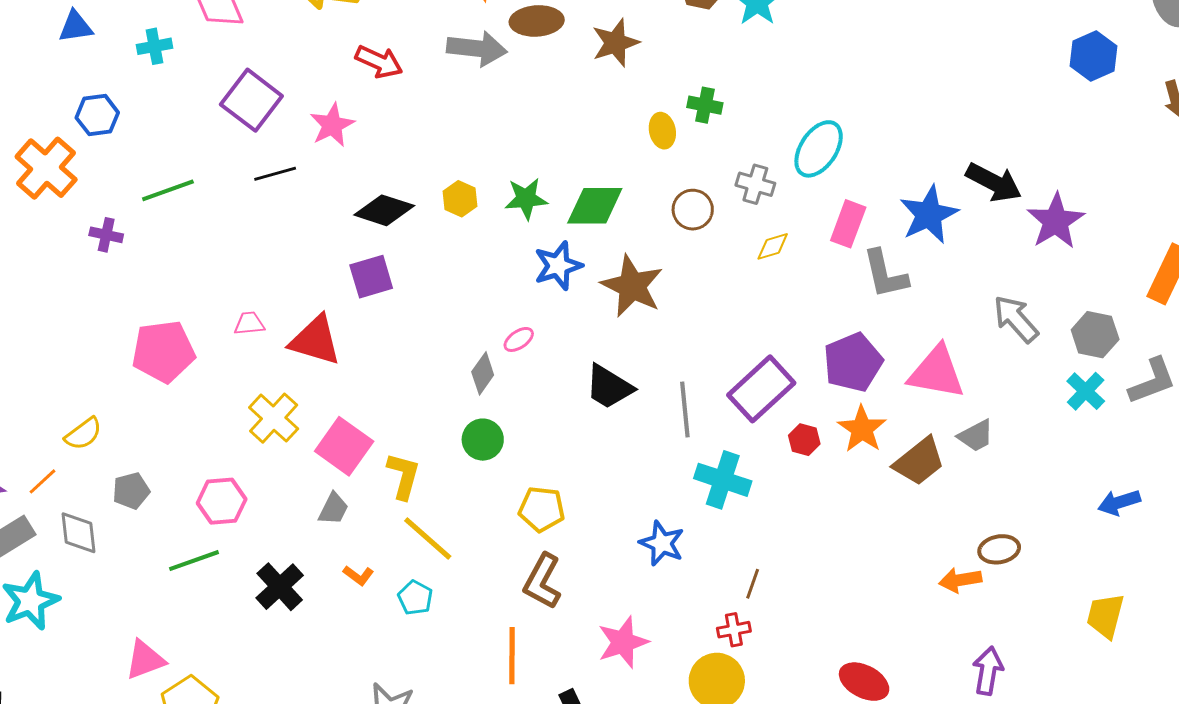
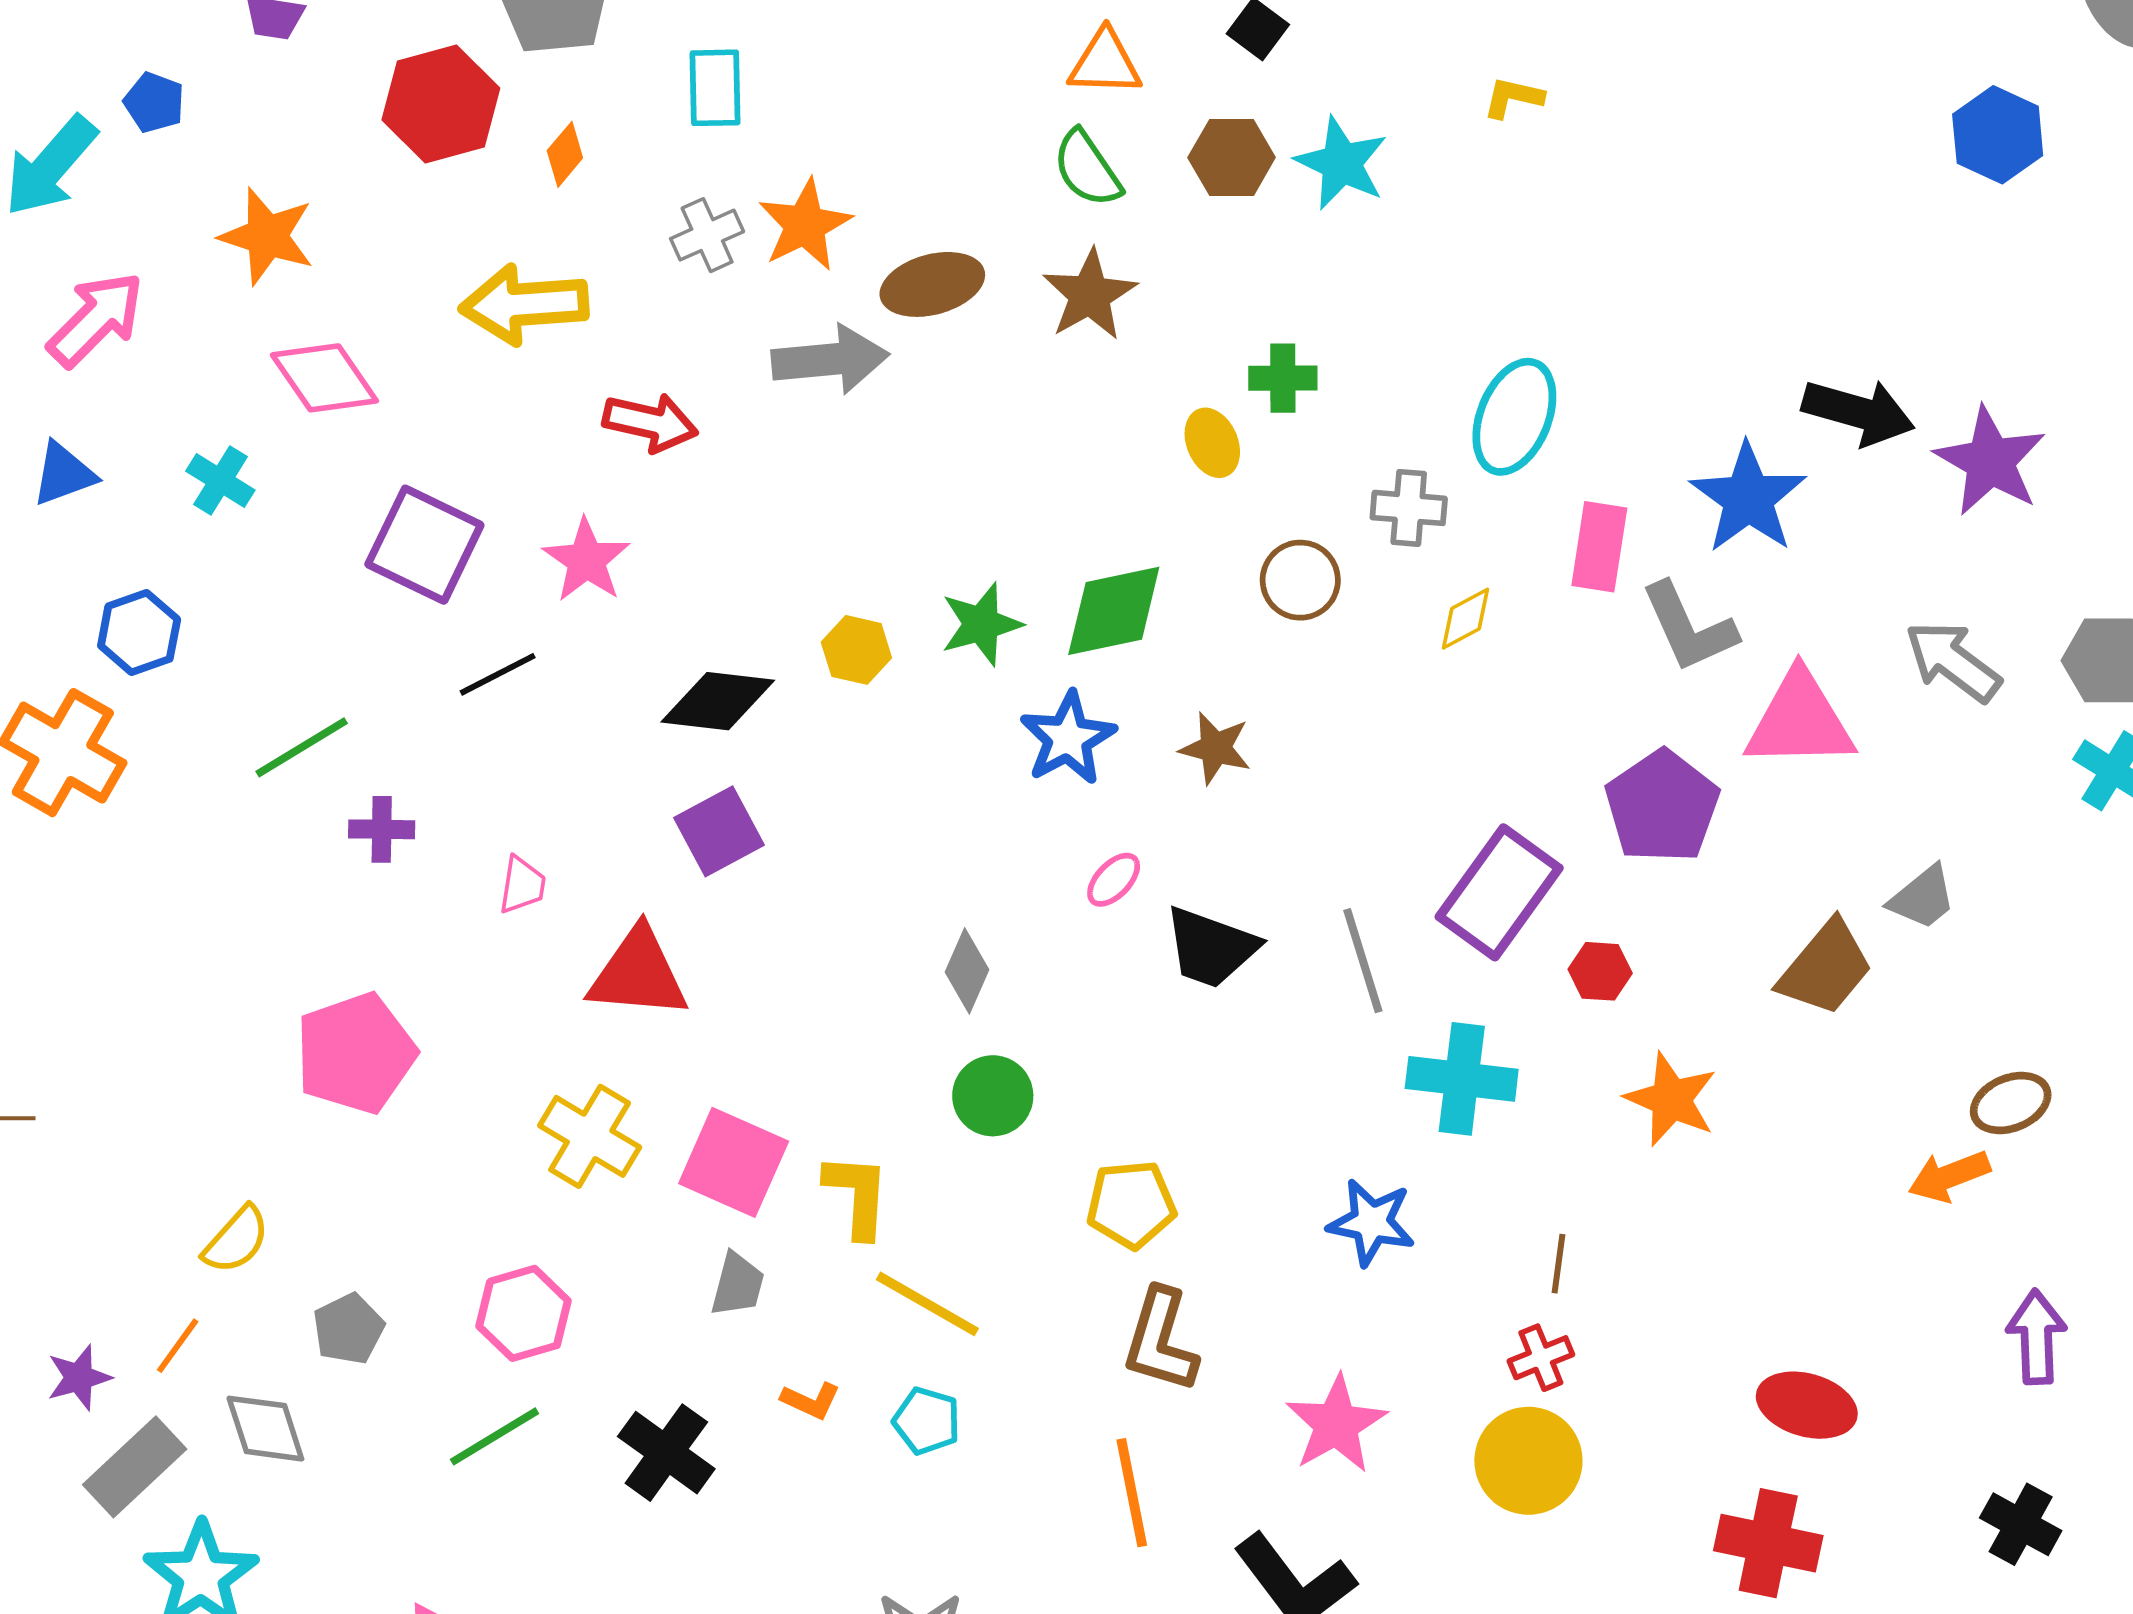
cyan cross: (154, 46) -> (220, 481), turned -36
purple cross: (106, 235) -> (382, 829), moved
brown star: (632, 286) -> (1215, 748), size x0.6
pink trapezoid: (249, 323) -> (522, 885), moved, turned 116
pink ellipse: (519, 339) -> (1114, 880), moved
pink triangle: (937, 372) -> (1800, 720), moved
orange star: (862, 429) -> (1671, 1099), moved

